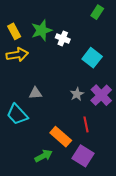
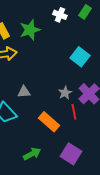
white cross: (63, 38) -> (60, 15), moved
red line: (86, 124) -> (74, 112), moved
orange rectangle: (61, 137) -> (49, 122), moved

